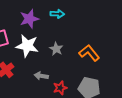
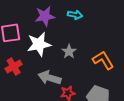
white star: (27, 46) -> (39, 44), turned -30
gray arrow: (41, 76) -> (49, 78), size x1.5

